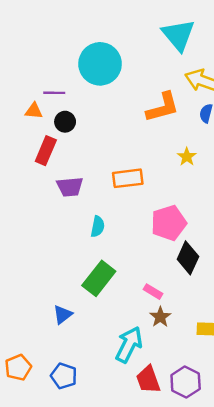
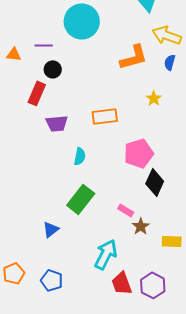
orange triangle: (34, 111) -> (14, 54), moved
brown star: (160, 317) -> (141, 226), moved

